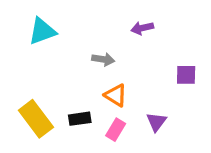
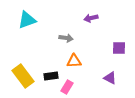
orange triangle: (116, 95) -> (74, 61), turned -35
purple triangle: (156, 122) -> (110, 78), moved, turned -40
pink rectangle: (116, 130) -> (67, 87), moved

